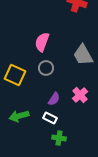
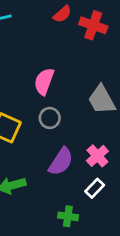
purple semicircle: (54, 99) -> (61, 162), size x1.5
white rectangle: (50, 118) -> (95, 188), moved, turned -72

